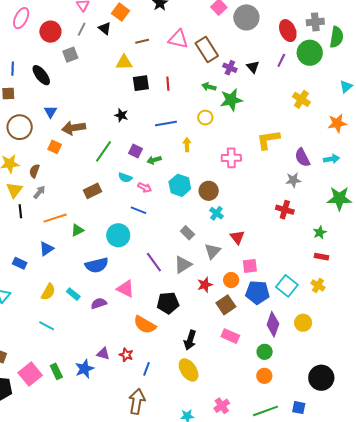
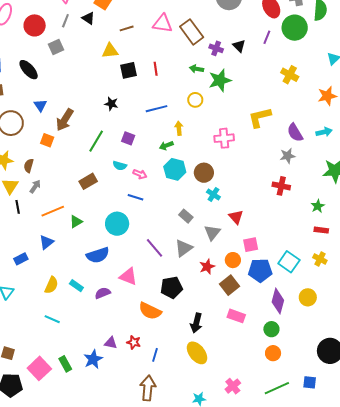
brown arrow: (74, 128) -> (65, 120), turned -45
green arrow: (154, 160) -> (166, 146), moved
blue rectangle: (20, 263) -> (21, 259), turned -48

